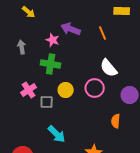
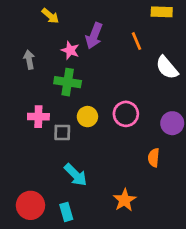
yellow arrow: (29, 12) -> (50, 16), moved
purple arrow: (71, 29) -> (94, 36), turned -90
white semicircle: (109, 68) -> (167, 68), moved
pink cross: (29, 90) -> (38, 117), turned 35

